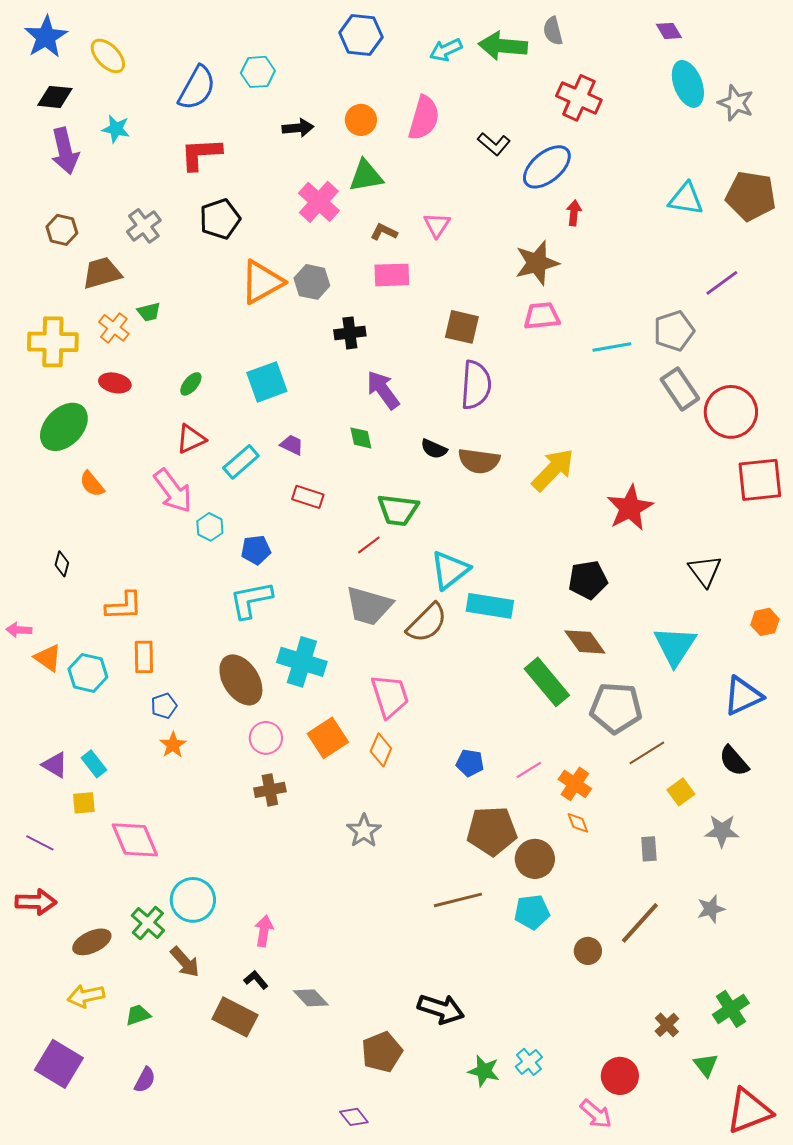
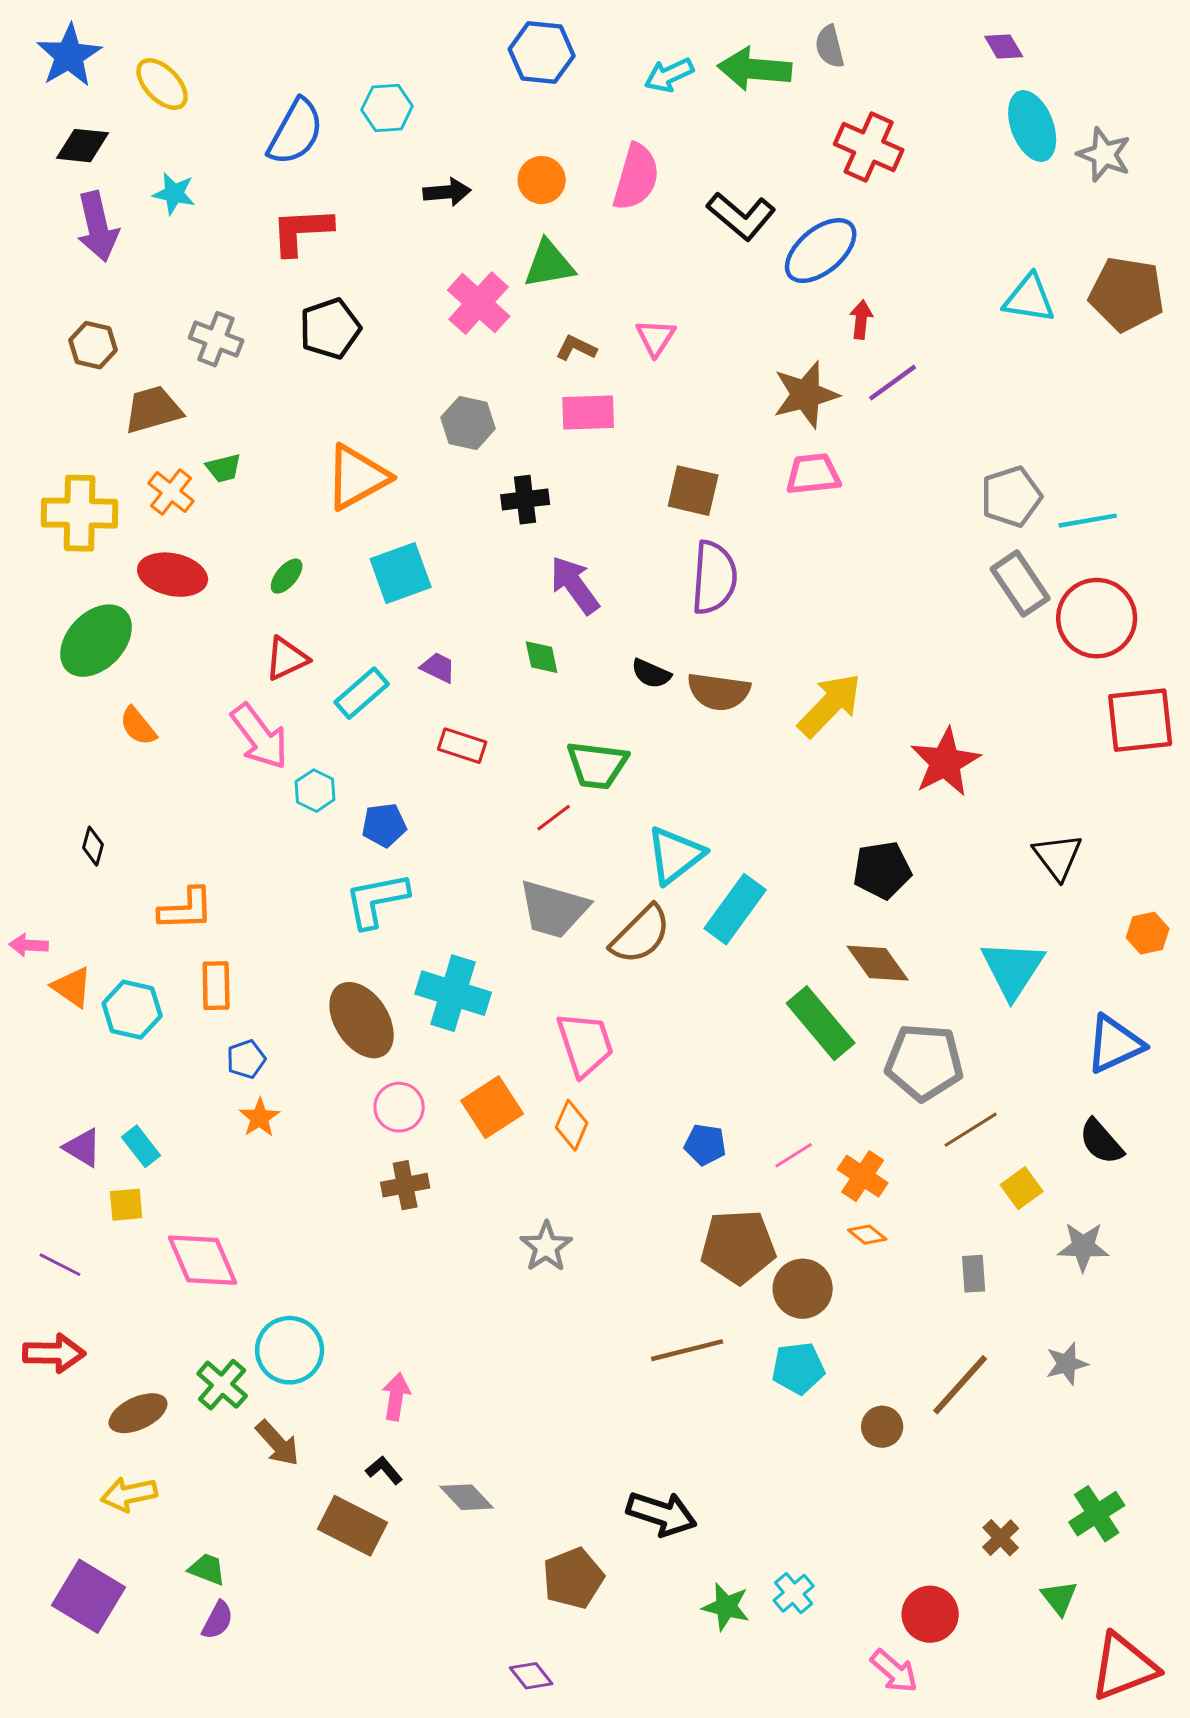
black L-shape: (494, 144) -> (741, 216), size x1.4
gray cross: (144, 226) -> (216, 339), turned -32
orange triangle: (262, 282) -> (357, 477), moved
purple line: (722, 283) -> (893, 383), moved
cyan line: (612, 347) -> (1088, 521), moved
red ellipse: (115, 383) -> (173, 575), size x1.4
cyan rectangle: (490, 606) -> (735, 909), turned -63
orange diamond: (578, 823) -> (867, 1235), turned -30
green trapezoid: (138, 1015) -> (207, 1569), moved, turned 40

